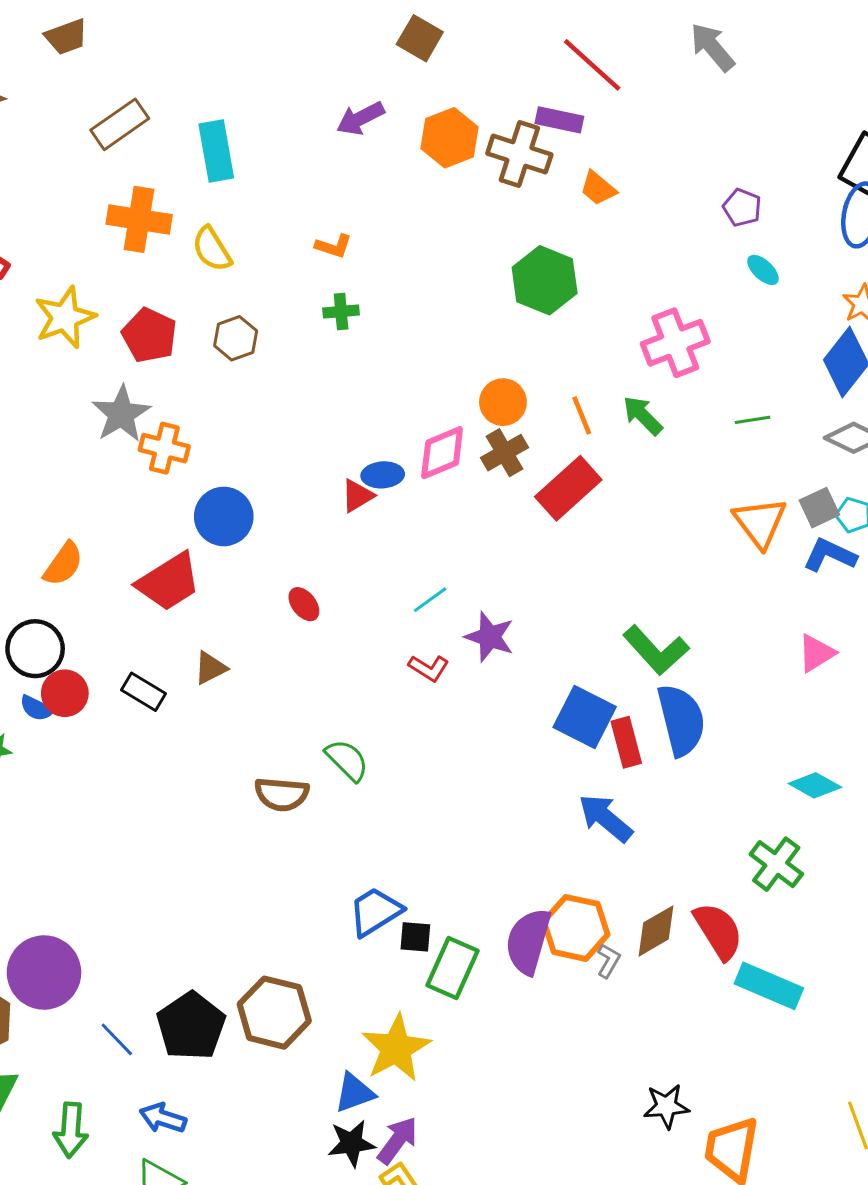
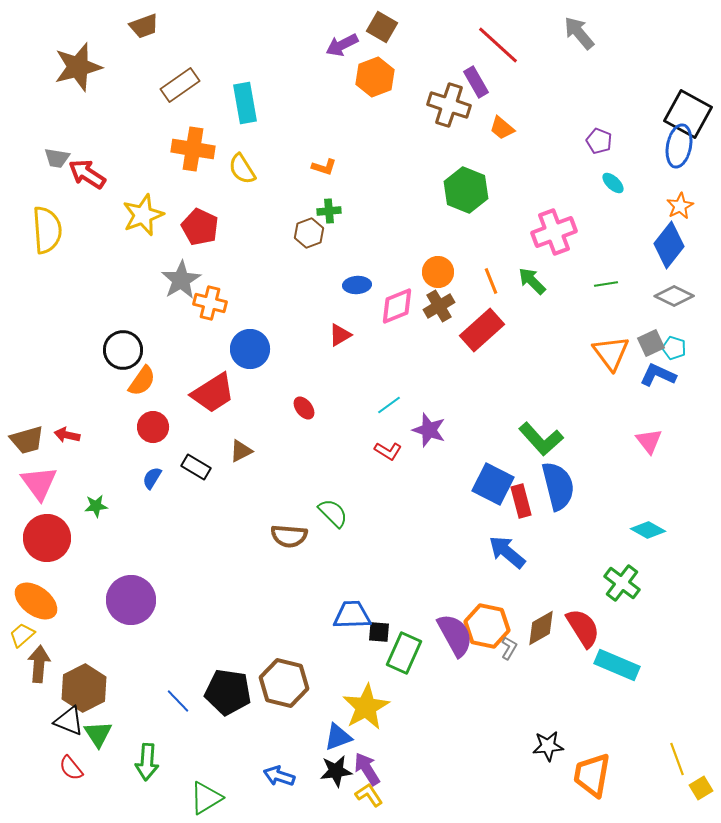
purple arrow: (360, 118) -> (342, 45), moved
purple rectangle: (559, 120) -> (476, 82), turned 48
orange hexagon: (450, 138) -> (375, 77), moved
brown hexagon: (236, 338) -> (309, 233), moved
blue ellipse: (383, 475) -> (357, 285), moved
black circle: (35, 649) -> (123, 350), moved
pink triangle: (816, 653) -> (649, 441), turned -36
red circle: (65, 693) -> (153, 427), moved
blue semicircle: (37, 708) -> (152, 478), moved, turned 95
blue trapezoid: (375, 912) -> (352, 615), turned 30
purple semicircle: (528, 941) -> (455, 635), turned 135
purple circle: (44, 972) -> (131, 600), moved
black pentagon: (191, 1026) -> (228, 692), turned -30
blue arrow: (163, 1118) -> (279, 776), moved
purple arrow: (398, 1140) -> (367, 769), turned -68

